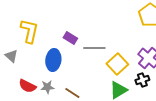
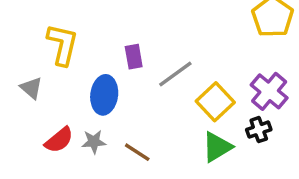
purple rectangle: (70, 38) -> (134, 57), turned 48
gray line: (94, 48) -> (175, 74), turned -35
red semicircle: (27, 86) -> (59, 140), turned -66

